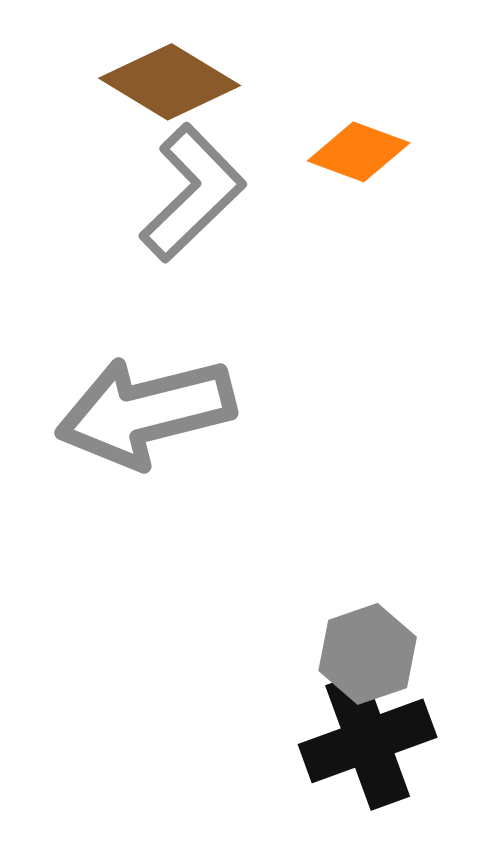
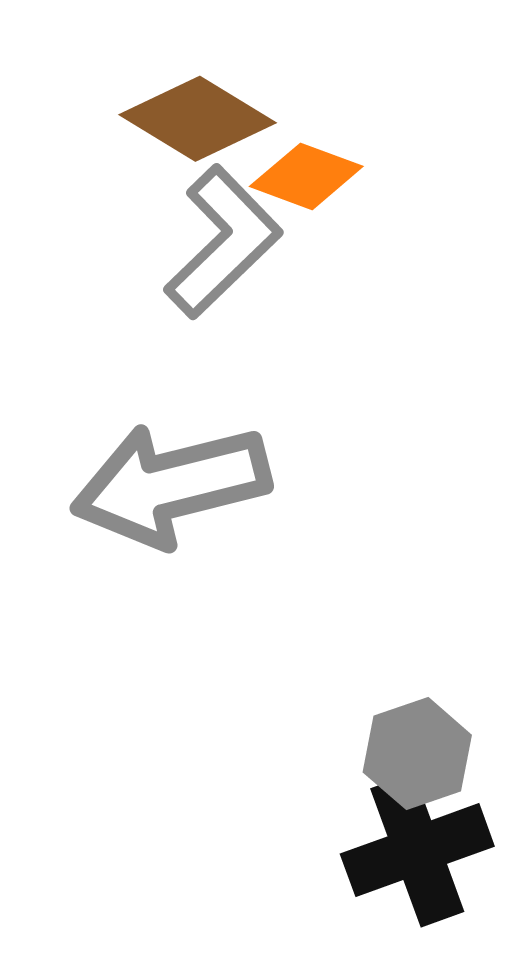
orange diamond: (359, 152) -> (306, 176), moved

